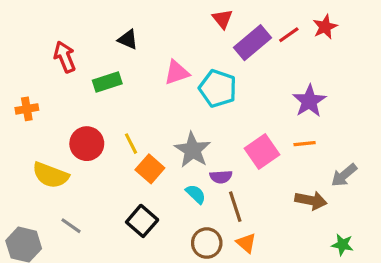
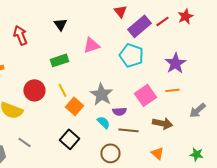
black triangle: (128, 39) -> (60, 24), turned 32
green rectangle: (107, 82) -> (59, 60), moved
cyan pentagon: (218, 88) -> (131, 55), moved
brown arrow: (311, 200) -> (162, 123), moved
brown line: (235, 207) -> (128, 130), turned -66
orange triangle: (246, 243) -> (157, 153), moved

